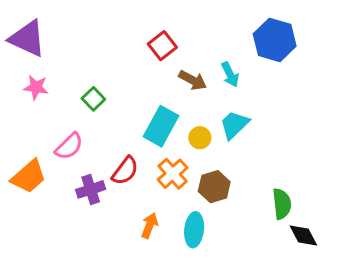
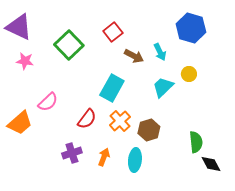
green square: (93, 99) -> (69, 45), moved, size x1.8
yellow circle: (200, 138) -> (189, 74), moved
purple cross: (91, 189) -> (72, 153), moved

